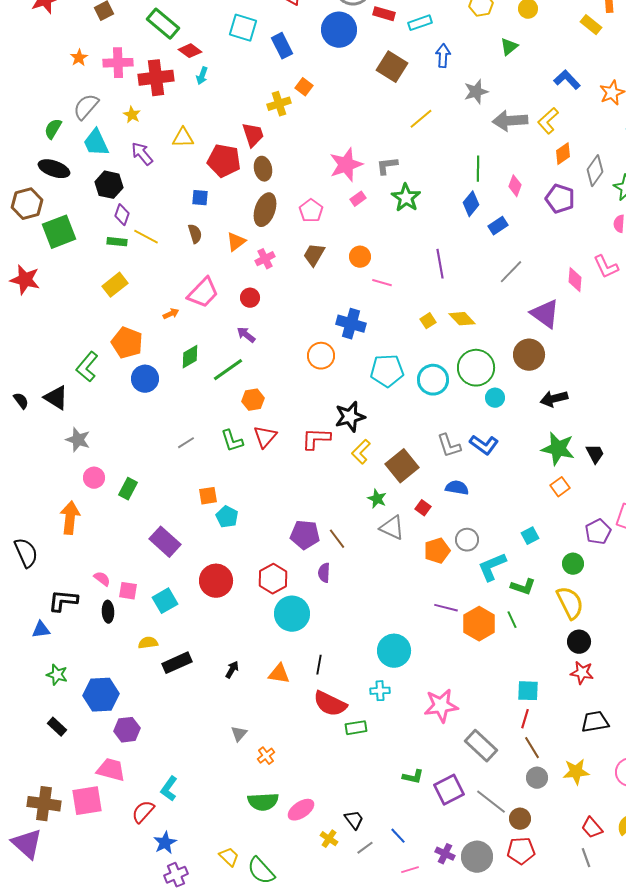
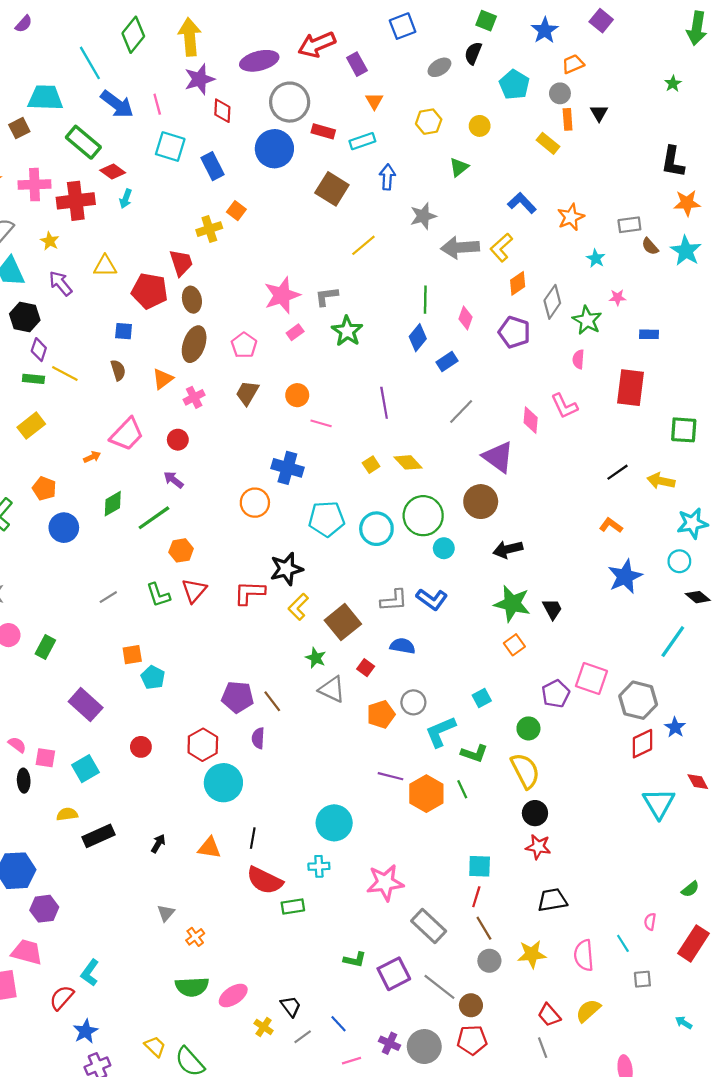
orange pentagon: (127, 343) -> (44, 489), size x0.7
gray L-shape: (449, 446) -> (394, 600), turned -76
red circle: (216, 581) -> (141, 747), size x0.6

